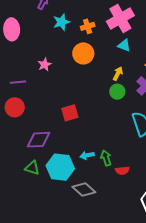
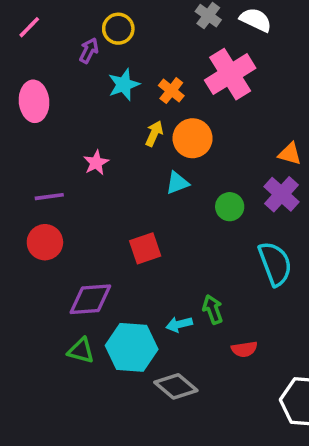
orange cross: (88, 26) -> (171, 91), turned -32
cyan triangle: (124, 45) -> (177, 183), moved, turned -40
orange circle: (83, 53) -> (193, 138), moved
yellow arrow: (118, 74) -> (154, 133), moved
green arrow: (106, 158) -> (213, 309), moved

